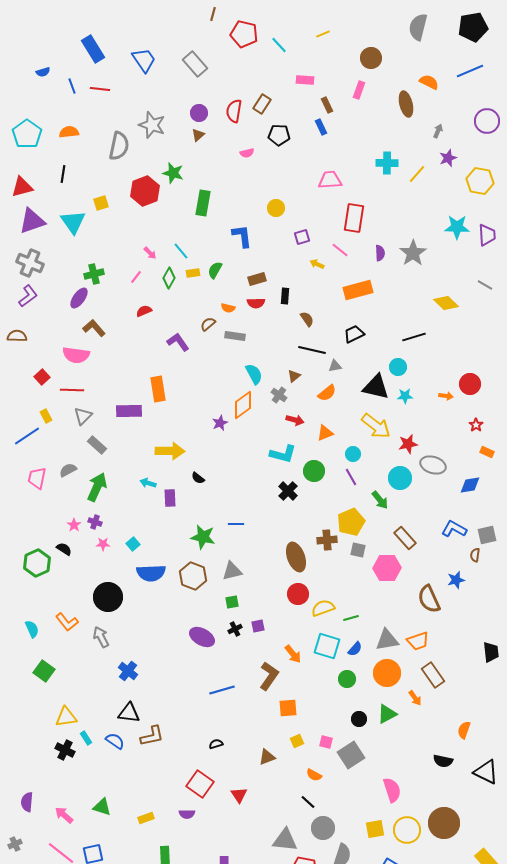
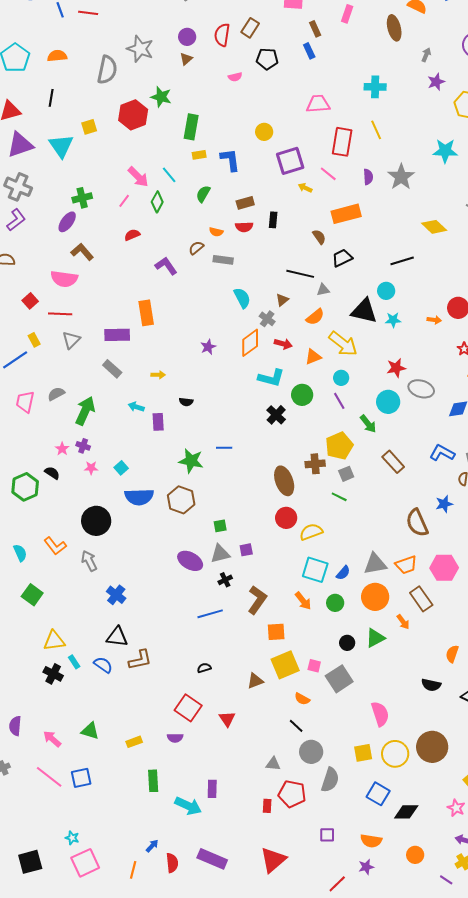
yellow line: (417, 174) -> (376, 130), moved, turned -66
purple square: (302, 237) -> (290, 161), size x1.8
pink arrow: (150, 253) -> (138, 177), size x1.6
yellow rectangle: (193, 273) -> (199, 155), moved
brown semicircle: (307, 319) -> (319, 237), moved
orange diamond: (243, 405) -> (250, 343), moved
yellow arrow: (376, 426) -> (343, 344), moved
gray rectangle: (97, 445) -> (112, 369), moved
yellow arrow: (170, 451) -> (158, 375), size x0.5
black semicircle: (198, 478) -> (186, 402), turned -32
gray square: (358, 550) -> (346, 474), turned -35
pink hexagon: (387, 568) -> (444, 568), moved
gray triangle: (232, 571) -> (220, 554), moved
green line: (351, 618) -> (339, 497), moved, turned 42
black cross: (235, 629) -> (225, 580), moved
orange arrow: (293, 654) -> (303, 601), moved
yellow square: (297, 741) -> (285, 665), size x2.0
gray triangle: (285, 840) -> (273, 764), size x0.6

